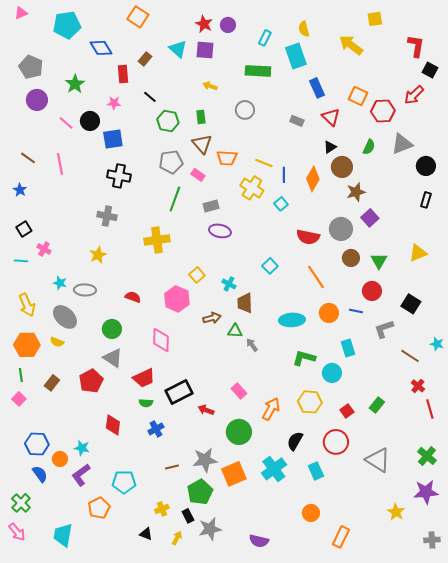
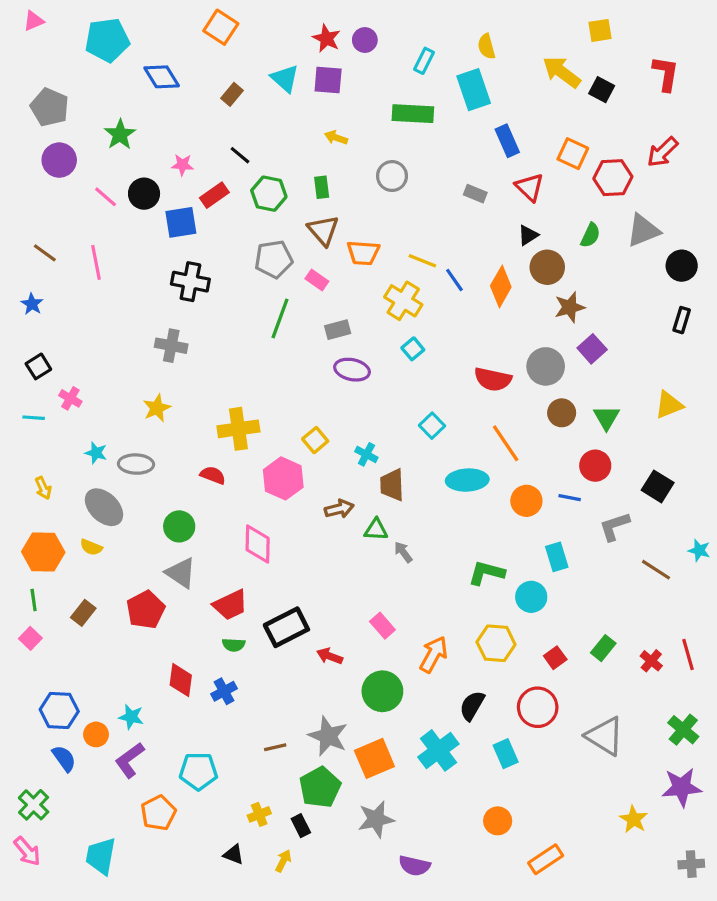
black square: (430, 70) -> (602, 90), moved
red rectangle: (123, 74) -> (214, 195), moved, turned 60
blue line: (284, 175) -> (454, 280), turned -35
cyan square: (281, 204) -> (413, 349), moved
yellow cross: (157, 240) -> (238, 429), moved
yellow arrow: (27, 305) -> (43, 488), size x0.6
cyan ellipse: (292, 320) -> (467, 480), moved
red cross: (418, 386) -> (651, 661), moved
blue cross: (156, 429) -> (224, 691), moved
gray star: (205, 460) -> (328, 736), turned 30
gray star: (210, 529) -> (376, 819), moved
orange rectangle: (341, 537) -> (546, 859), turned 30

